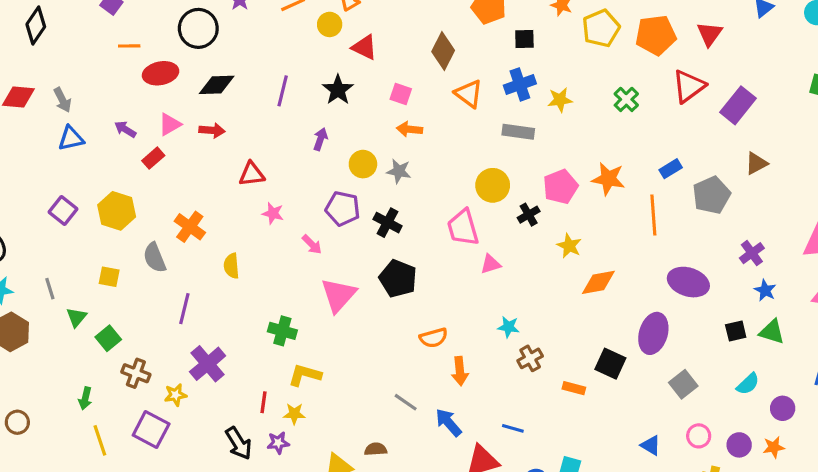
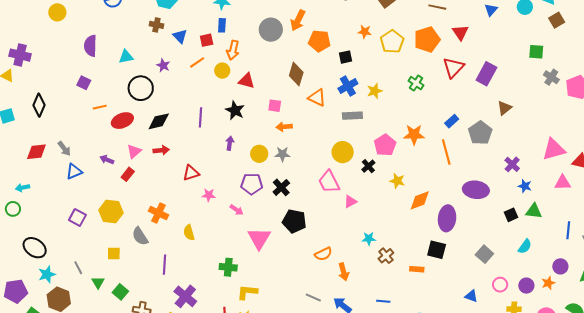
black cross: (388, 223) -> (281, 187), turned 30
purple ellipse: (653, 333) -> (447, 218), moved
purple circle: (783, 408) -> (560, 266), moved

